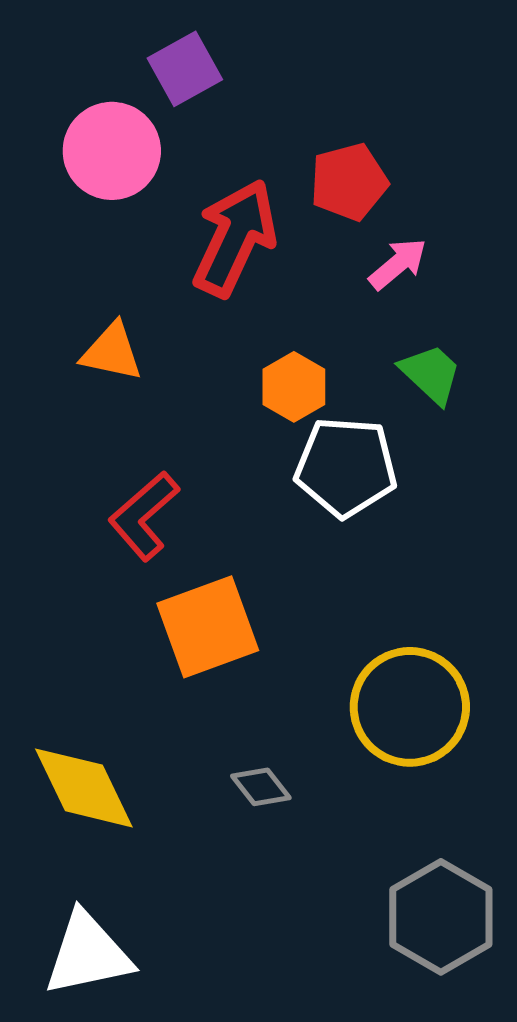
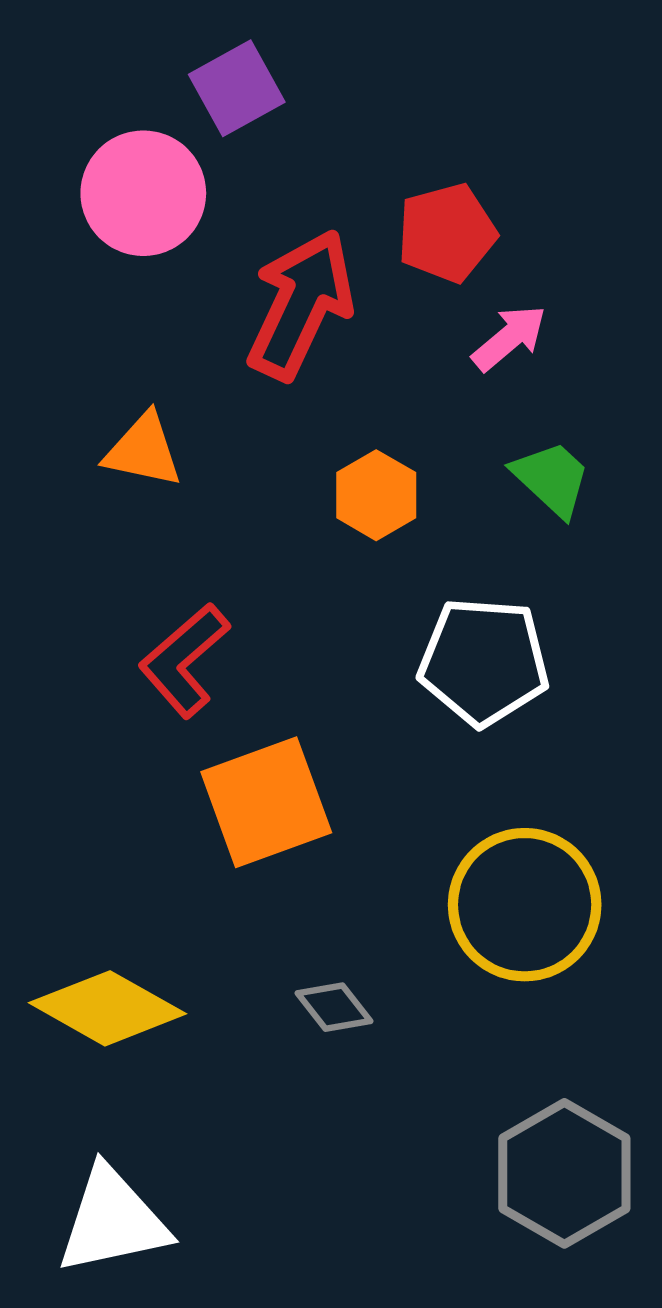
white pentagon: (346, 467) -> (484, 662), moved
yellow diamond: (84, 788) -> (107, 1008), turned -35

